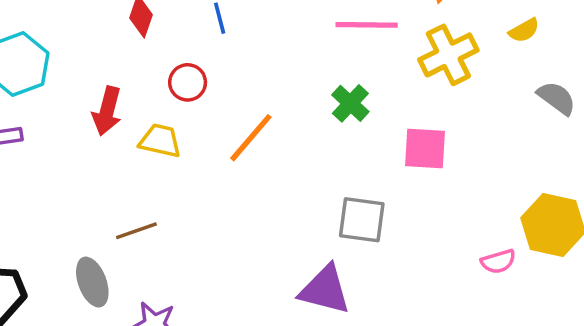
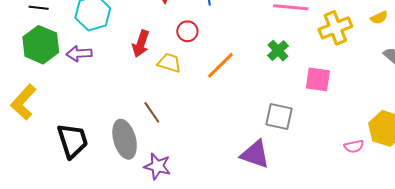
brown line: (136, 231) -> (152, 112), turned 70
gray ellipse: (92, 282) -> (125, 139), size x1.4

